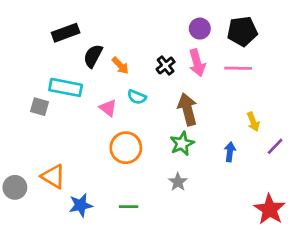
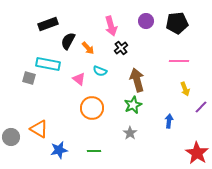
pink arrow: (197, 63) -> (111, 26), moved
pink line: (238, 68) -> (179, 61), moved
blue arrow: (230, 152) -> (169, 121), moved

